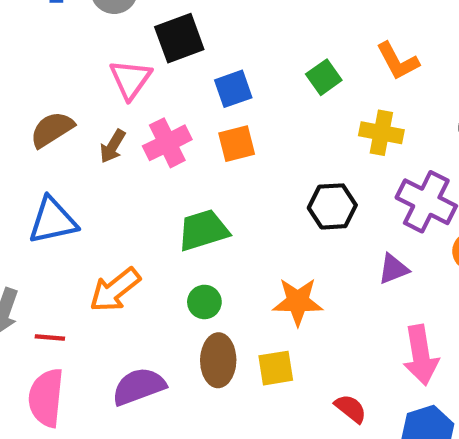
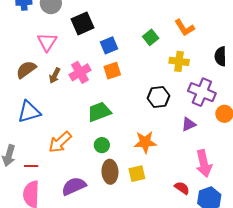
pink triangle: (130, 79) -> (47, 42), moved
red semicircle: (351, 409) -> (182, 188), moved

